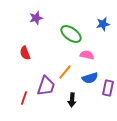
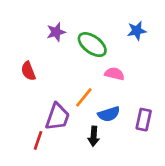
purple star: (36, 18) -> (56, 32), moved
blue semicircle: (90, 78) -> (109, 114), moved
red line: (24, 98) -> (38, 140), moved

